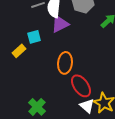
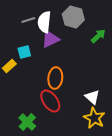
red ellipse: (81, 86) -> (50, 101), moved
white triangle: (87, 106) -> (92, 97), moved

